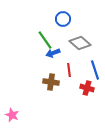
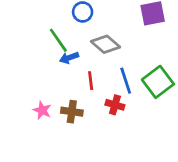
brown cross: (51, 82) -> (72, 112), moved
pink star: (12, 115) -> (42, 110), moved

